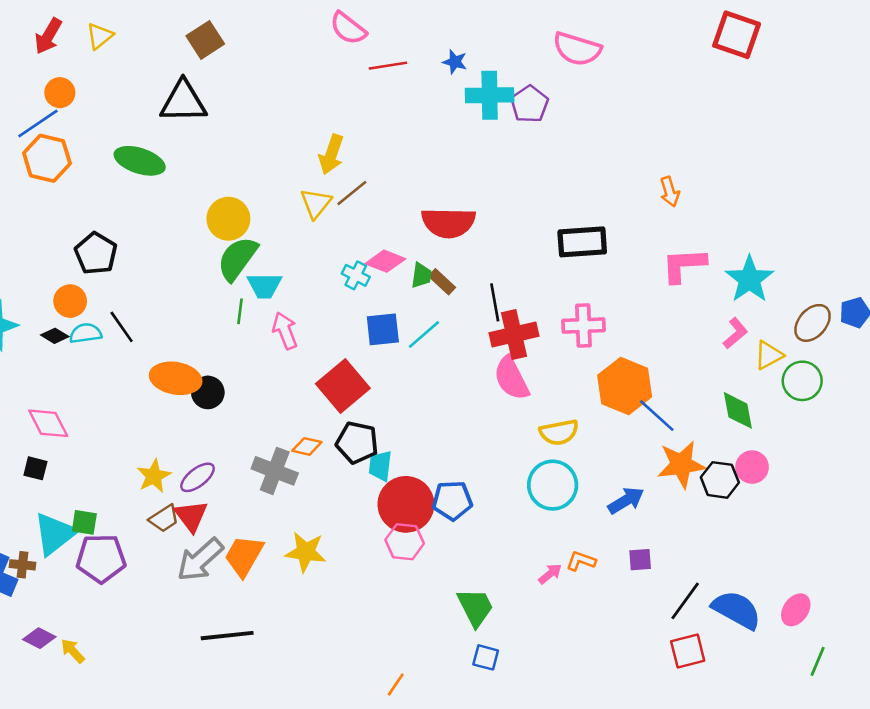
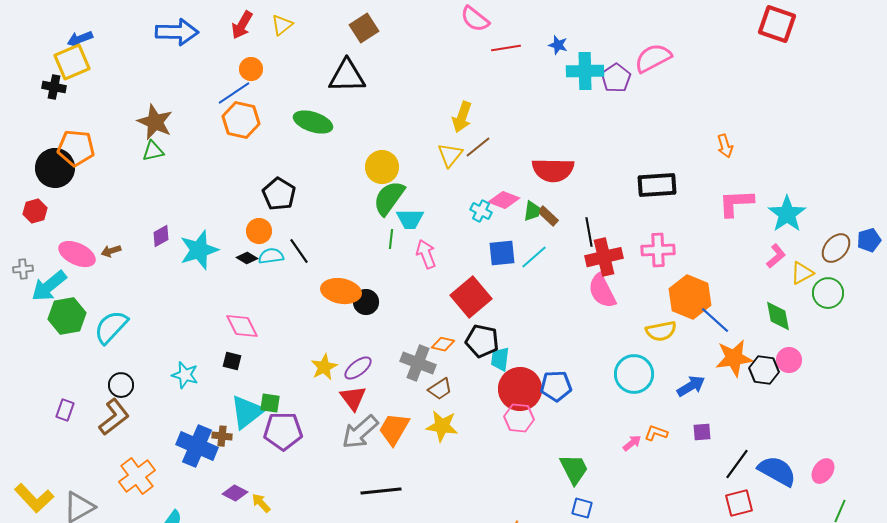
pink semicircle: (577, 49) -> (653, 58), moved, turned 135
yellow semicircle: (559, 432) -> (661, 331), moved
brown trapezoid: (164, 519) -> (440, 389), moved

